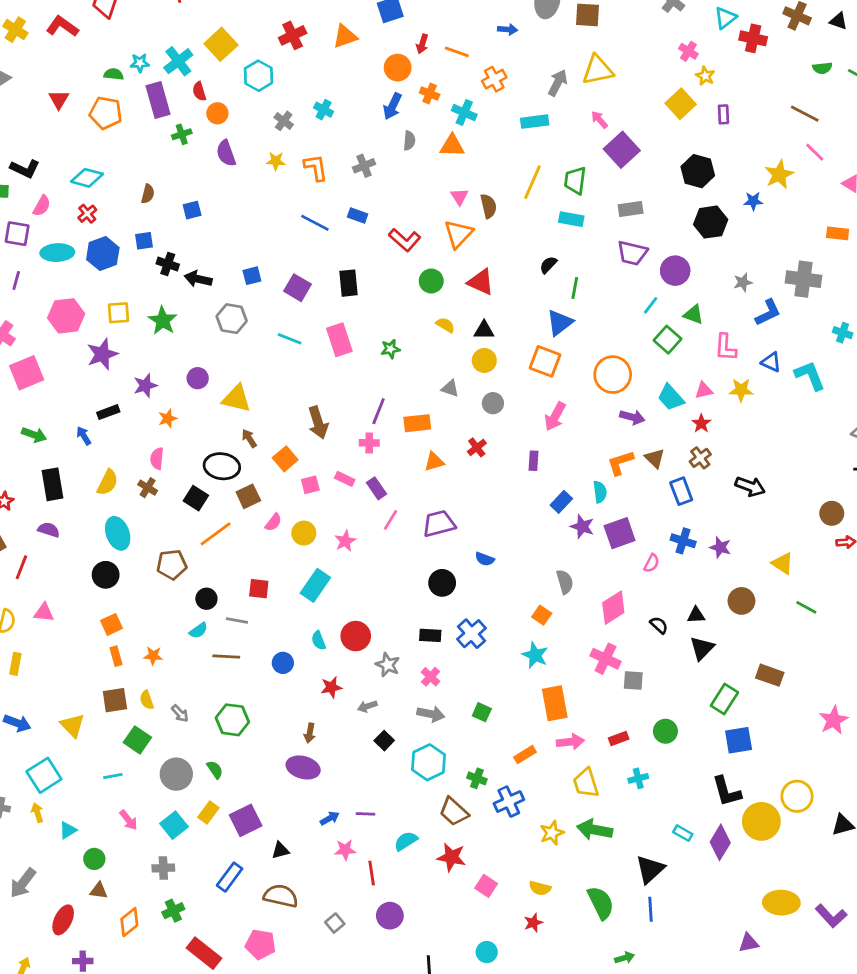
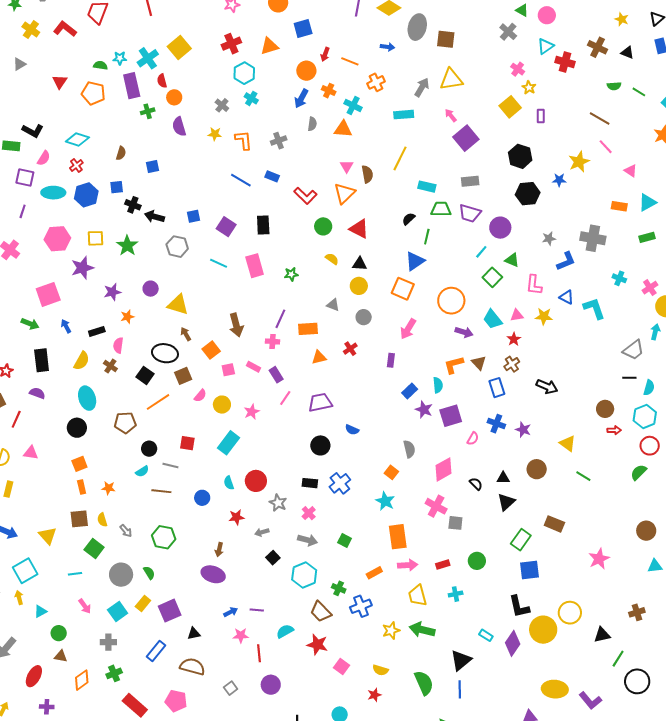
cyan hexagon: (258, 76) -> (244, 73), moved
green trapezoid: (575, 180) -> (441, 209), moved, turned 80
pink square: (27, 373) -> (48, 294), moved
black rectangle: (108, 412) -> (97, 331), moved

